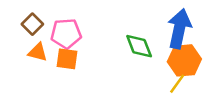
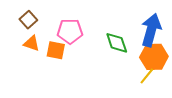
pink pentagon: (66, 34) -> (70, 31), moved

